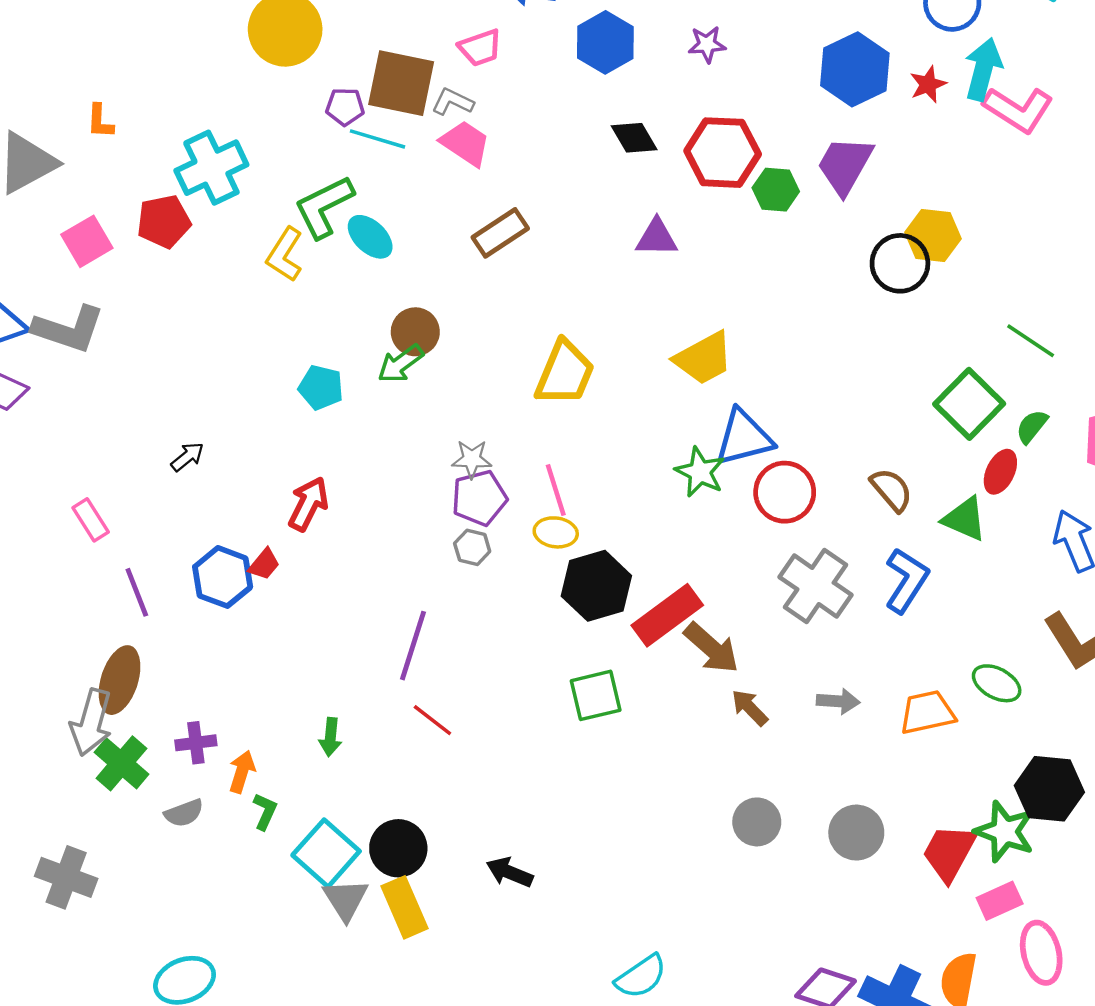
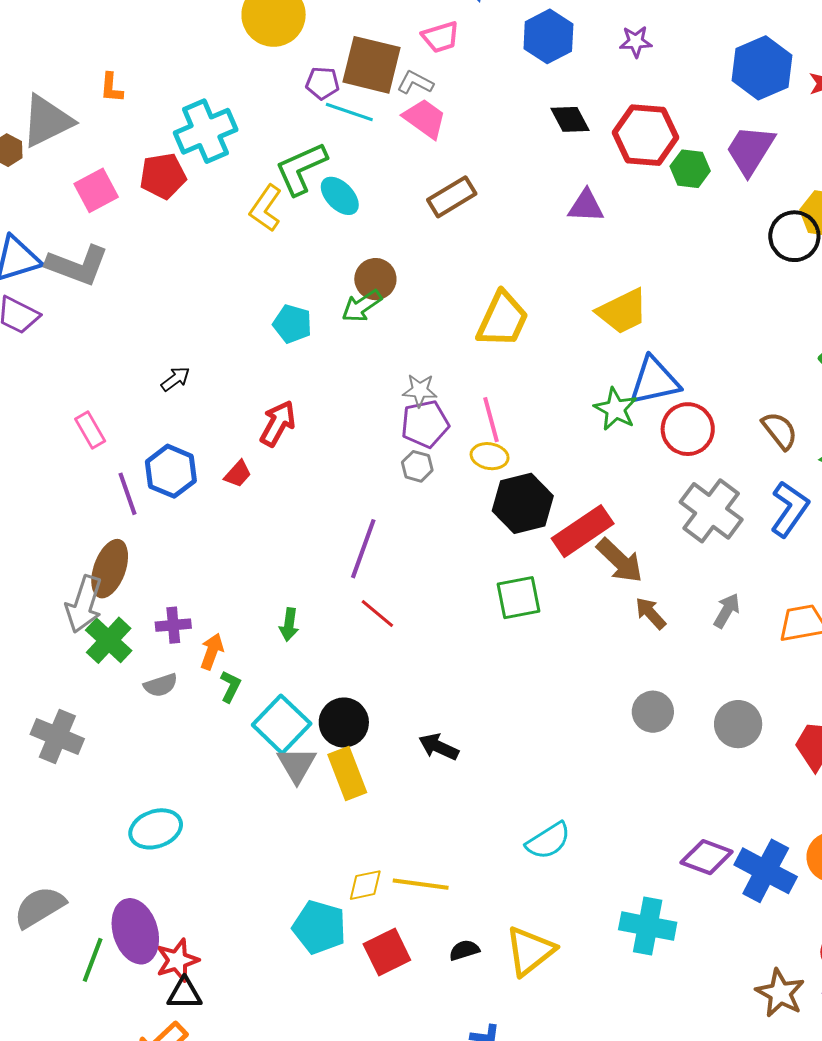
blue hexagon: (223, 577) -> (171, 471), moved
gray arrow: (838, 701) -> (727, 611), turned -66

